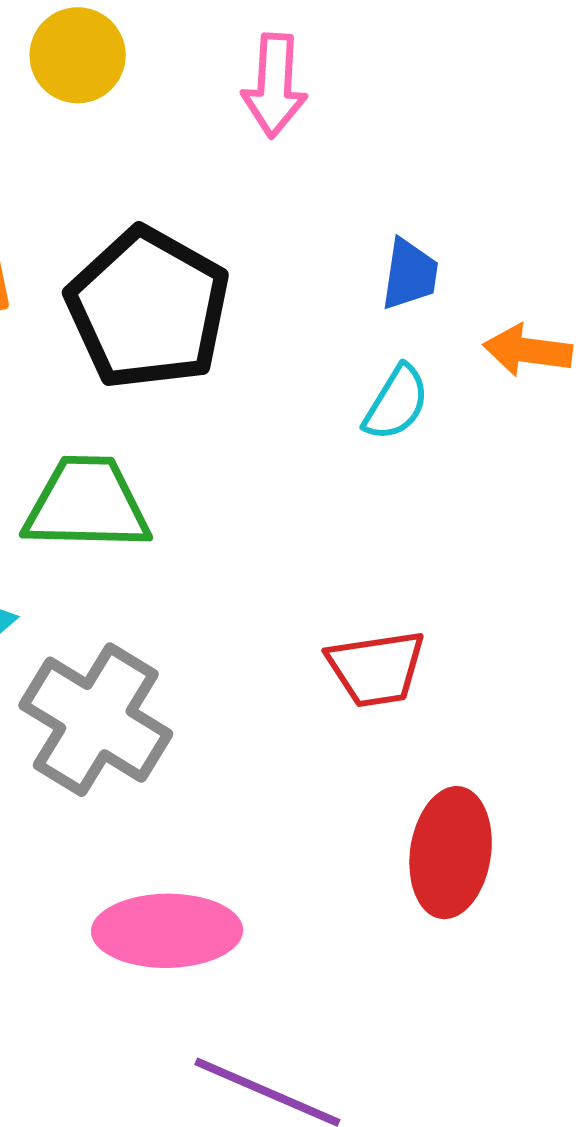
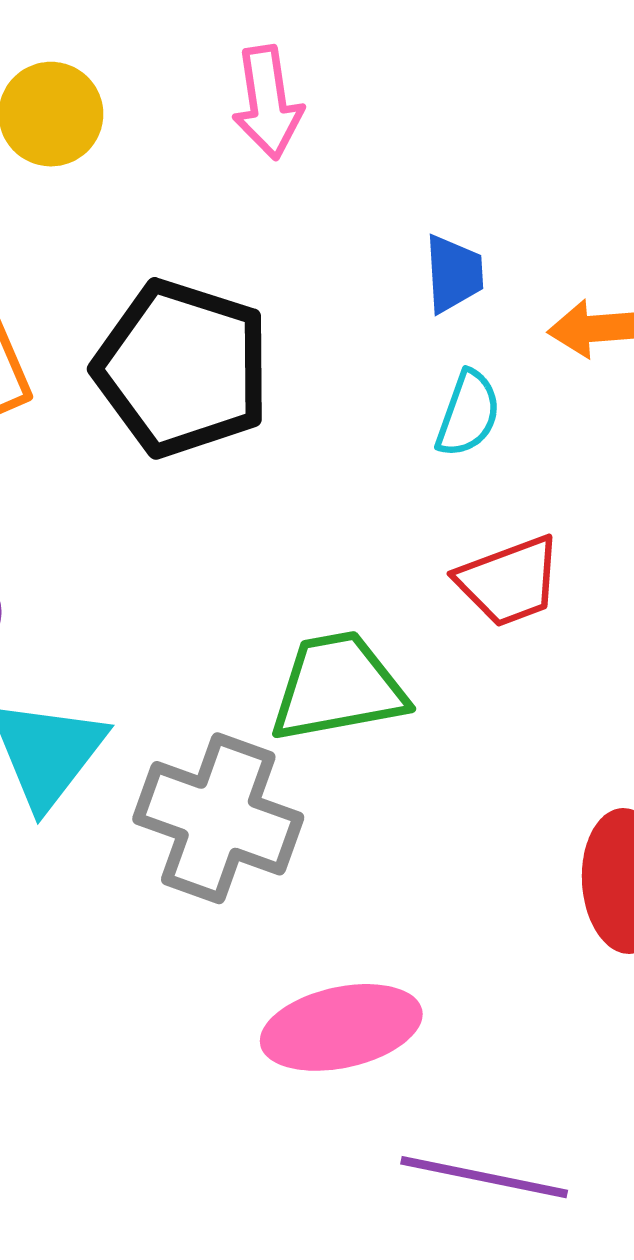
green trapezoid: (87, 504) -> (338, 687), moved
red trapezoid: (376, 668) -> (509, 581), moved

